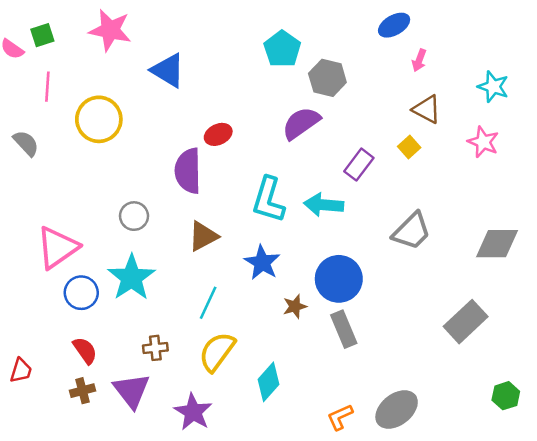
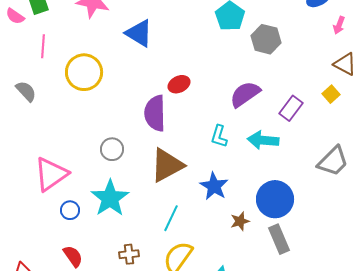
purple semicircle: (301, 123) -> (245, 94), moved
cyan L-shape: (268, 200) -> (219, 136), size x0.6
brown triangle: (203, 236) -> (167, 165), size x1.4
blue circle: (81, 293) -> (70, 210), size x0.7

